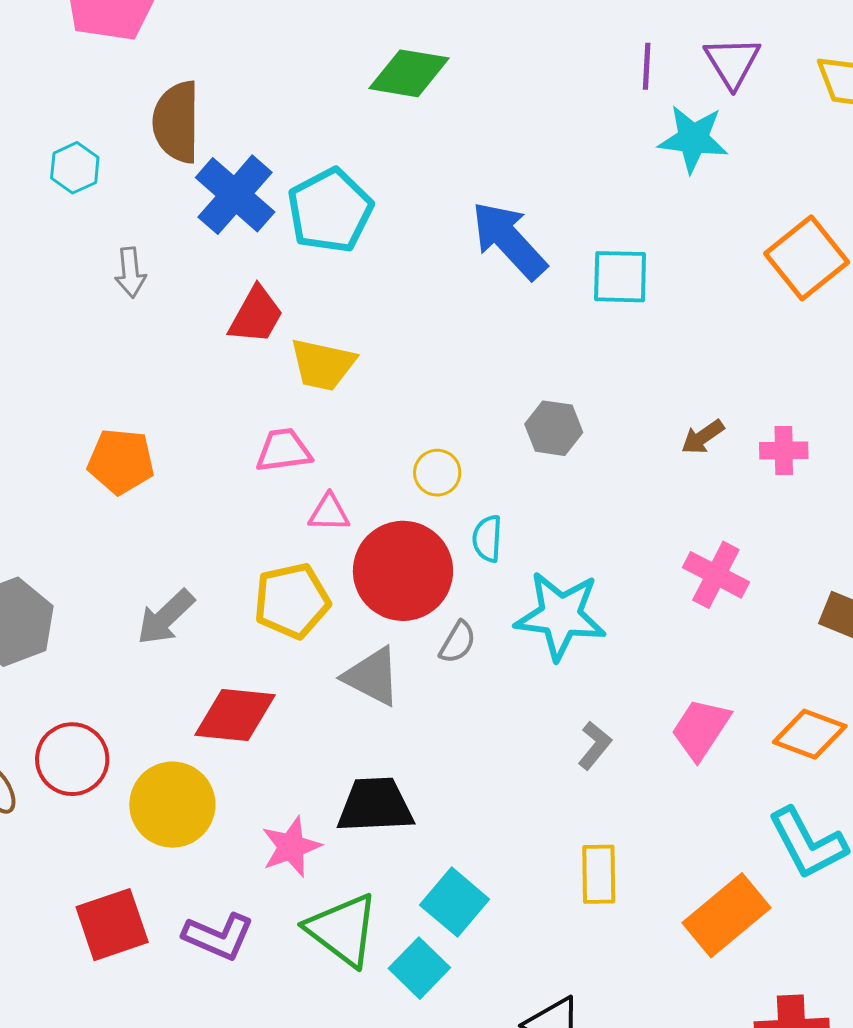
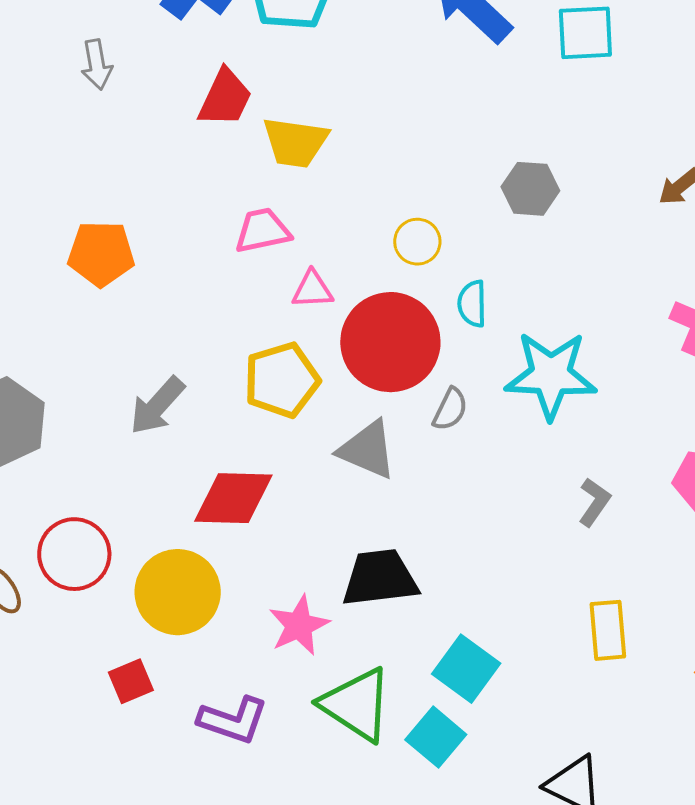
red square: (112, 925) -> (131, 681), moved, size x0.6

